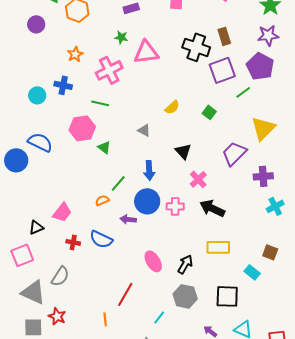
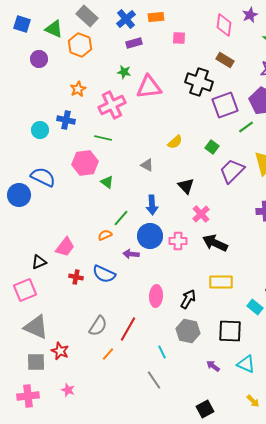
brown rectangle: (224, 36) -> (225, 60), moved, turned -42
purple trapezoid: (234, 153) -> (232, 171), moved
pink ellipse: (153, 261) -> (156, 296), turned 35
gray semicircle: (60, 276) -> (98, 326), moved
cyan line: (159, 317) -> (162, 352), turned -64
orange line: (105, 319) -> (108, 354), turned 48

